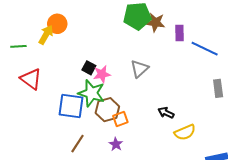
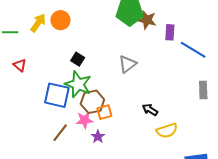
orange circle: (57, 24) -> (60, 20), moved
pink star: (102, 74) -> (85, 120), moved
red triangle: (31, 79) -> (20, 65), size x0.6

